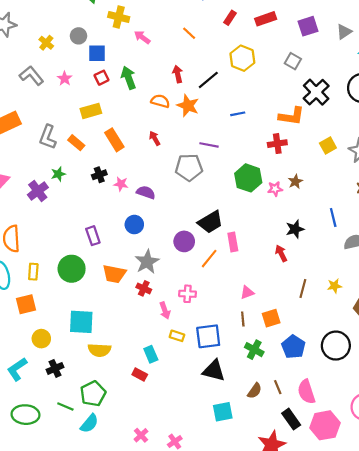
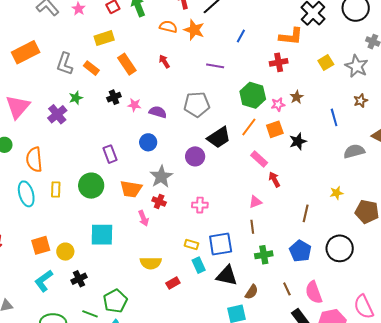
blue line: (238, 114) -> (241, 36), turned -48
gray pentagon: (189, 167) -> (197, 104), moved
blue line: (333, 218) -> (334, 117), moved
pink rectangle: (233, 242) -> (259, 159), moved, turned -36
red arrow: (281, 253) -> (274, 179), moved
orange line: (209, 259) -> (249, 127), moved
brown line: (303, 288) -> (306, 213), moved
orange square: (26, 304) -> (41, 245), moved
pink arrow: (165, 310) -> (144, 218), moved
orange square: (271, 318) -> (275, 129), moved
yellow semicircle: (99, 350) -> (151, 263), moved
green cross: (254, 350) -> (264, 255), turned -36
cyan rectangle: (151, 354) -> (199, 265), moved
red rectangle: (140, 374) -> (173, 283), moved, turned -56
brown semicircle: (255, 391) -> (252, 292), moved

